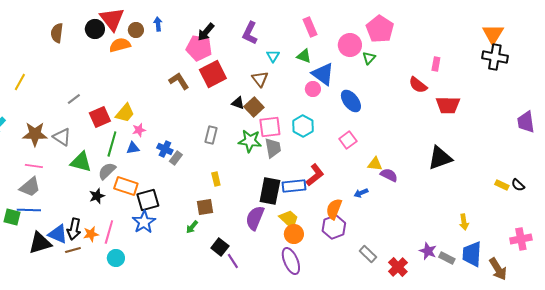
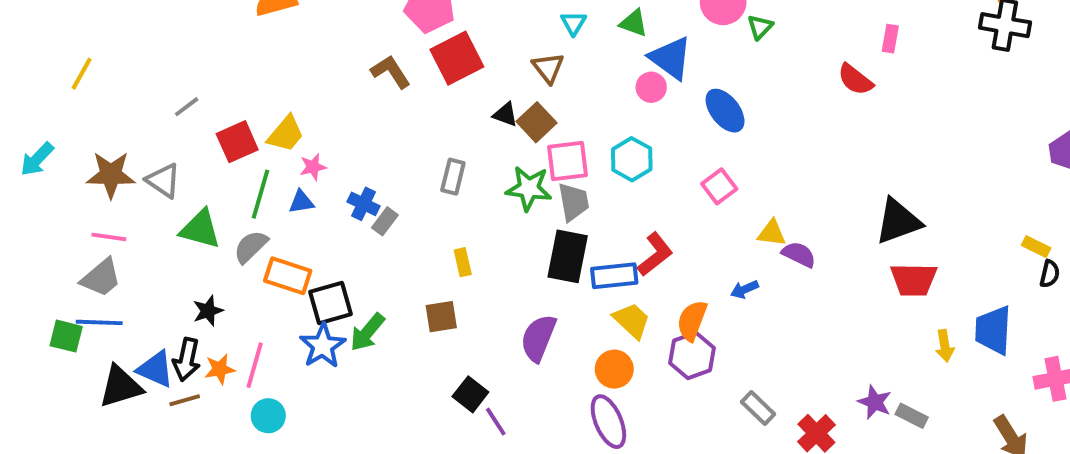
red trapezoid: (448, 105) -> (914, 280), moved
yellow rectangle: (502, 185) -> (1036, 247), moved
black semicircle: (518, 185) -> (1050, 274), turned -120
black rectangle: (270, 191) -> (568, 256), moved
black star: (97, 196) -> (208, 311), moved
yellow trapezoid: (289, 219) -> (632, 320), moved
green arrow: (192, 227) -> (367, 332), moved, size x1.5
blue trapezoid: (472, 254) -> (993, 330), moved

